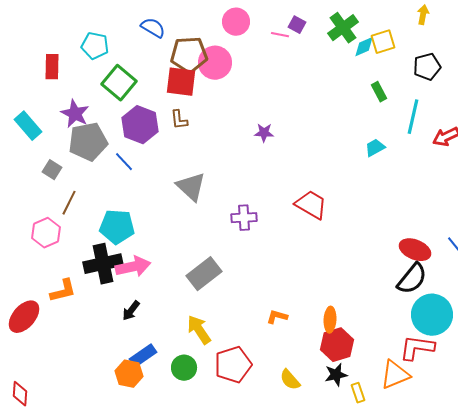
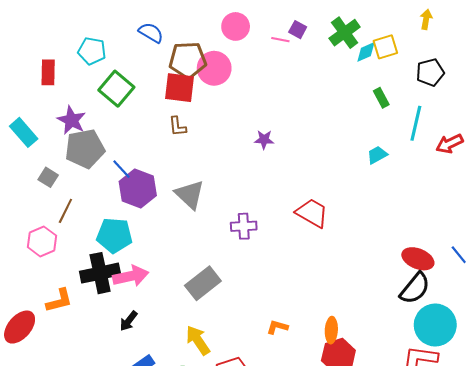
purple hexagon: (140, 125) -> (138, 188), moved

